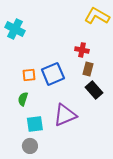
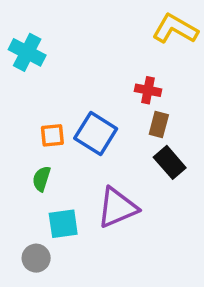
blue square: (53, 74) -> (96, 134), turned -35
gray circle: (30, 146) -> (36, 258), moved

